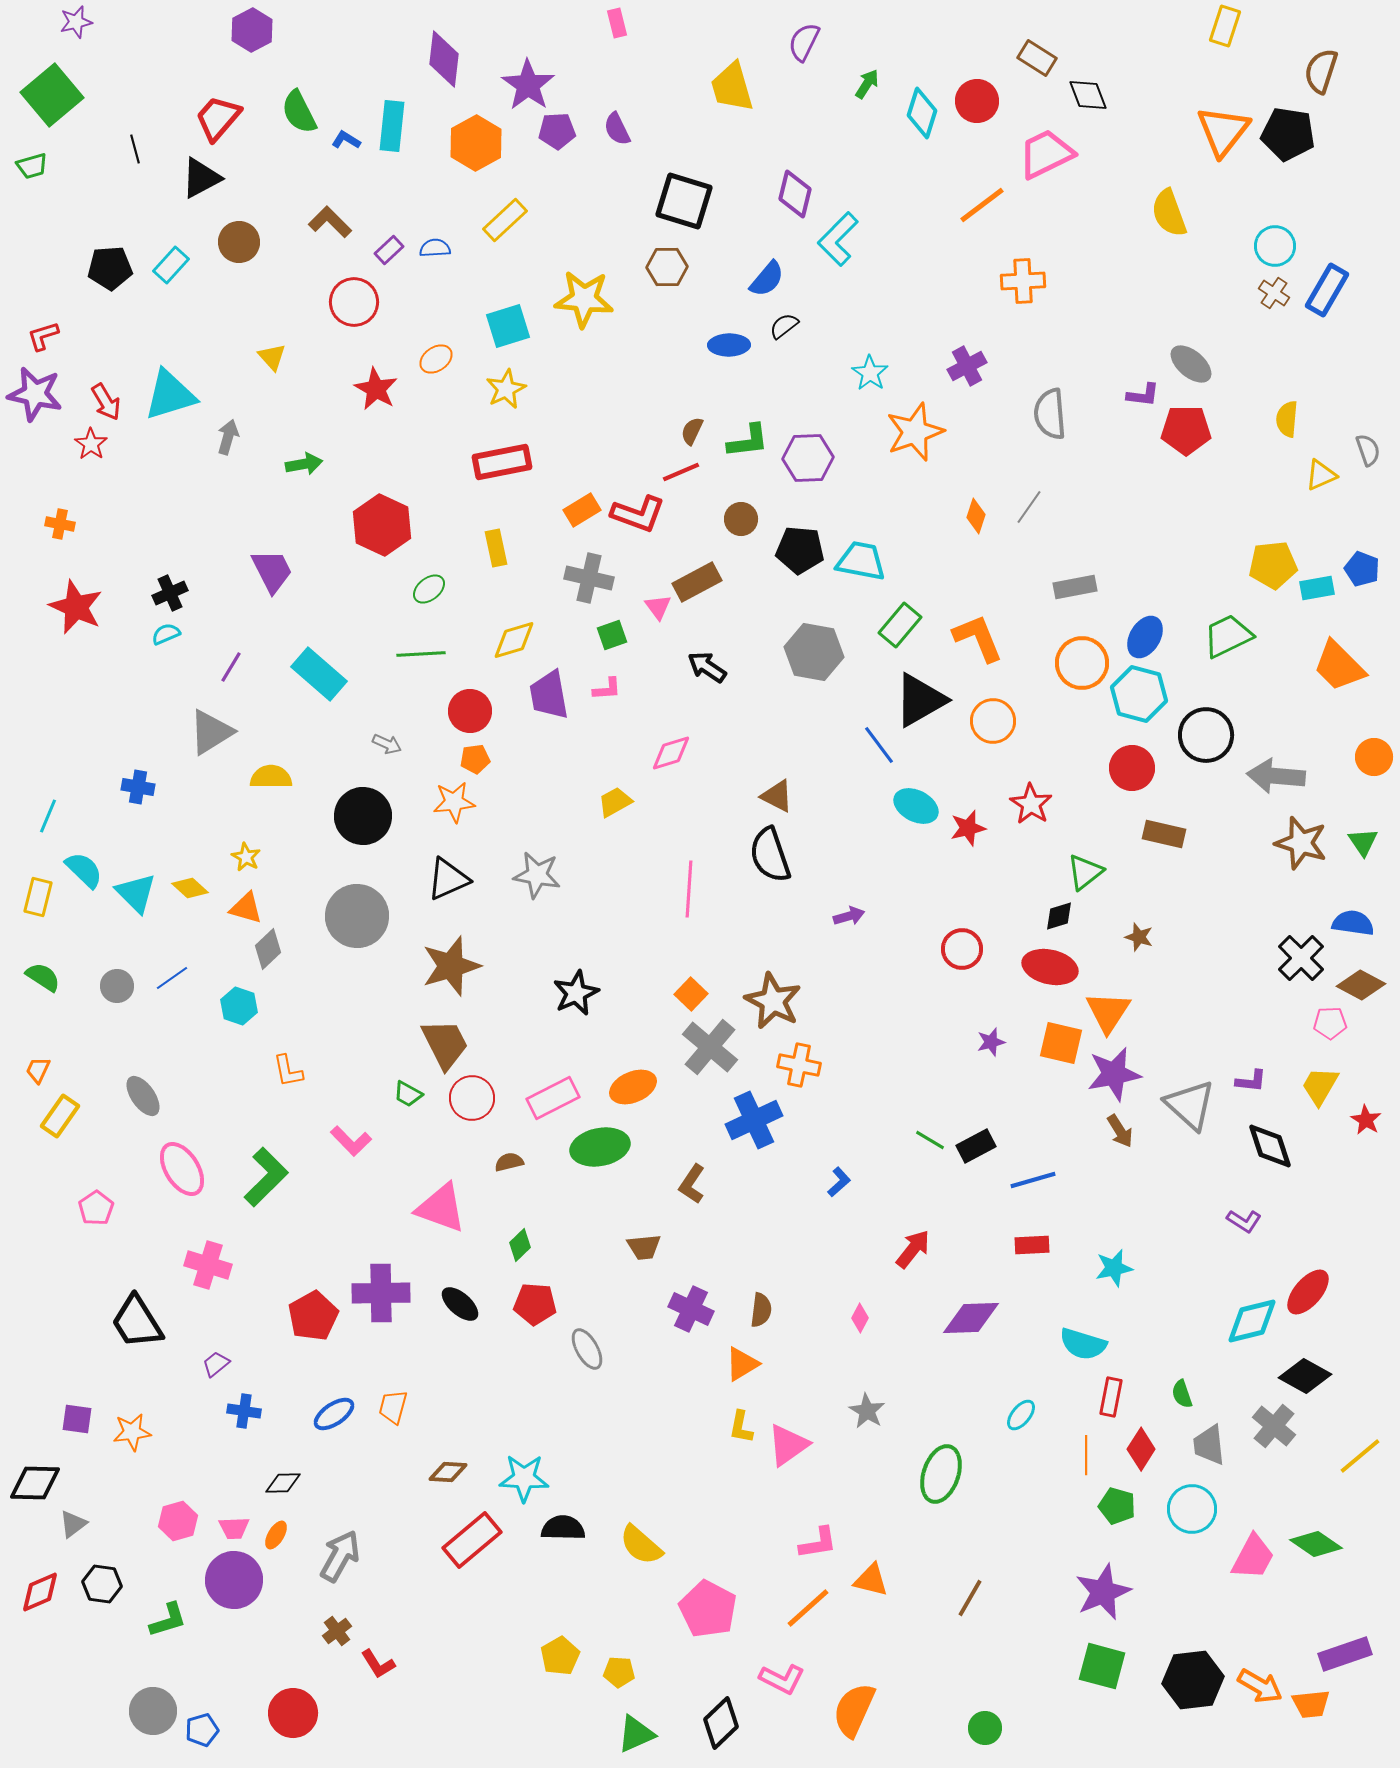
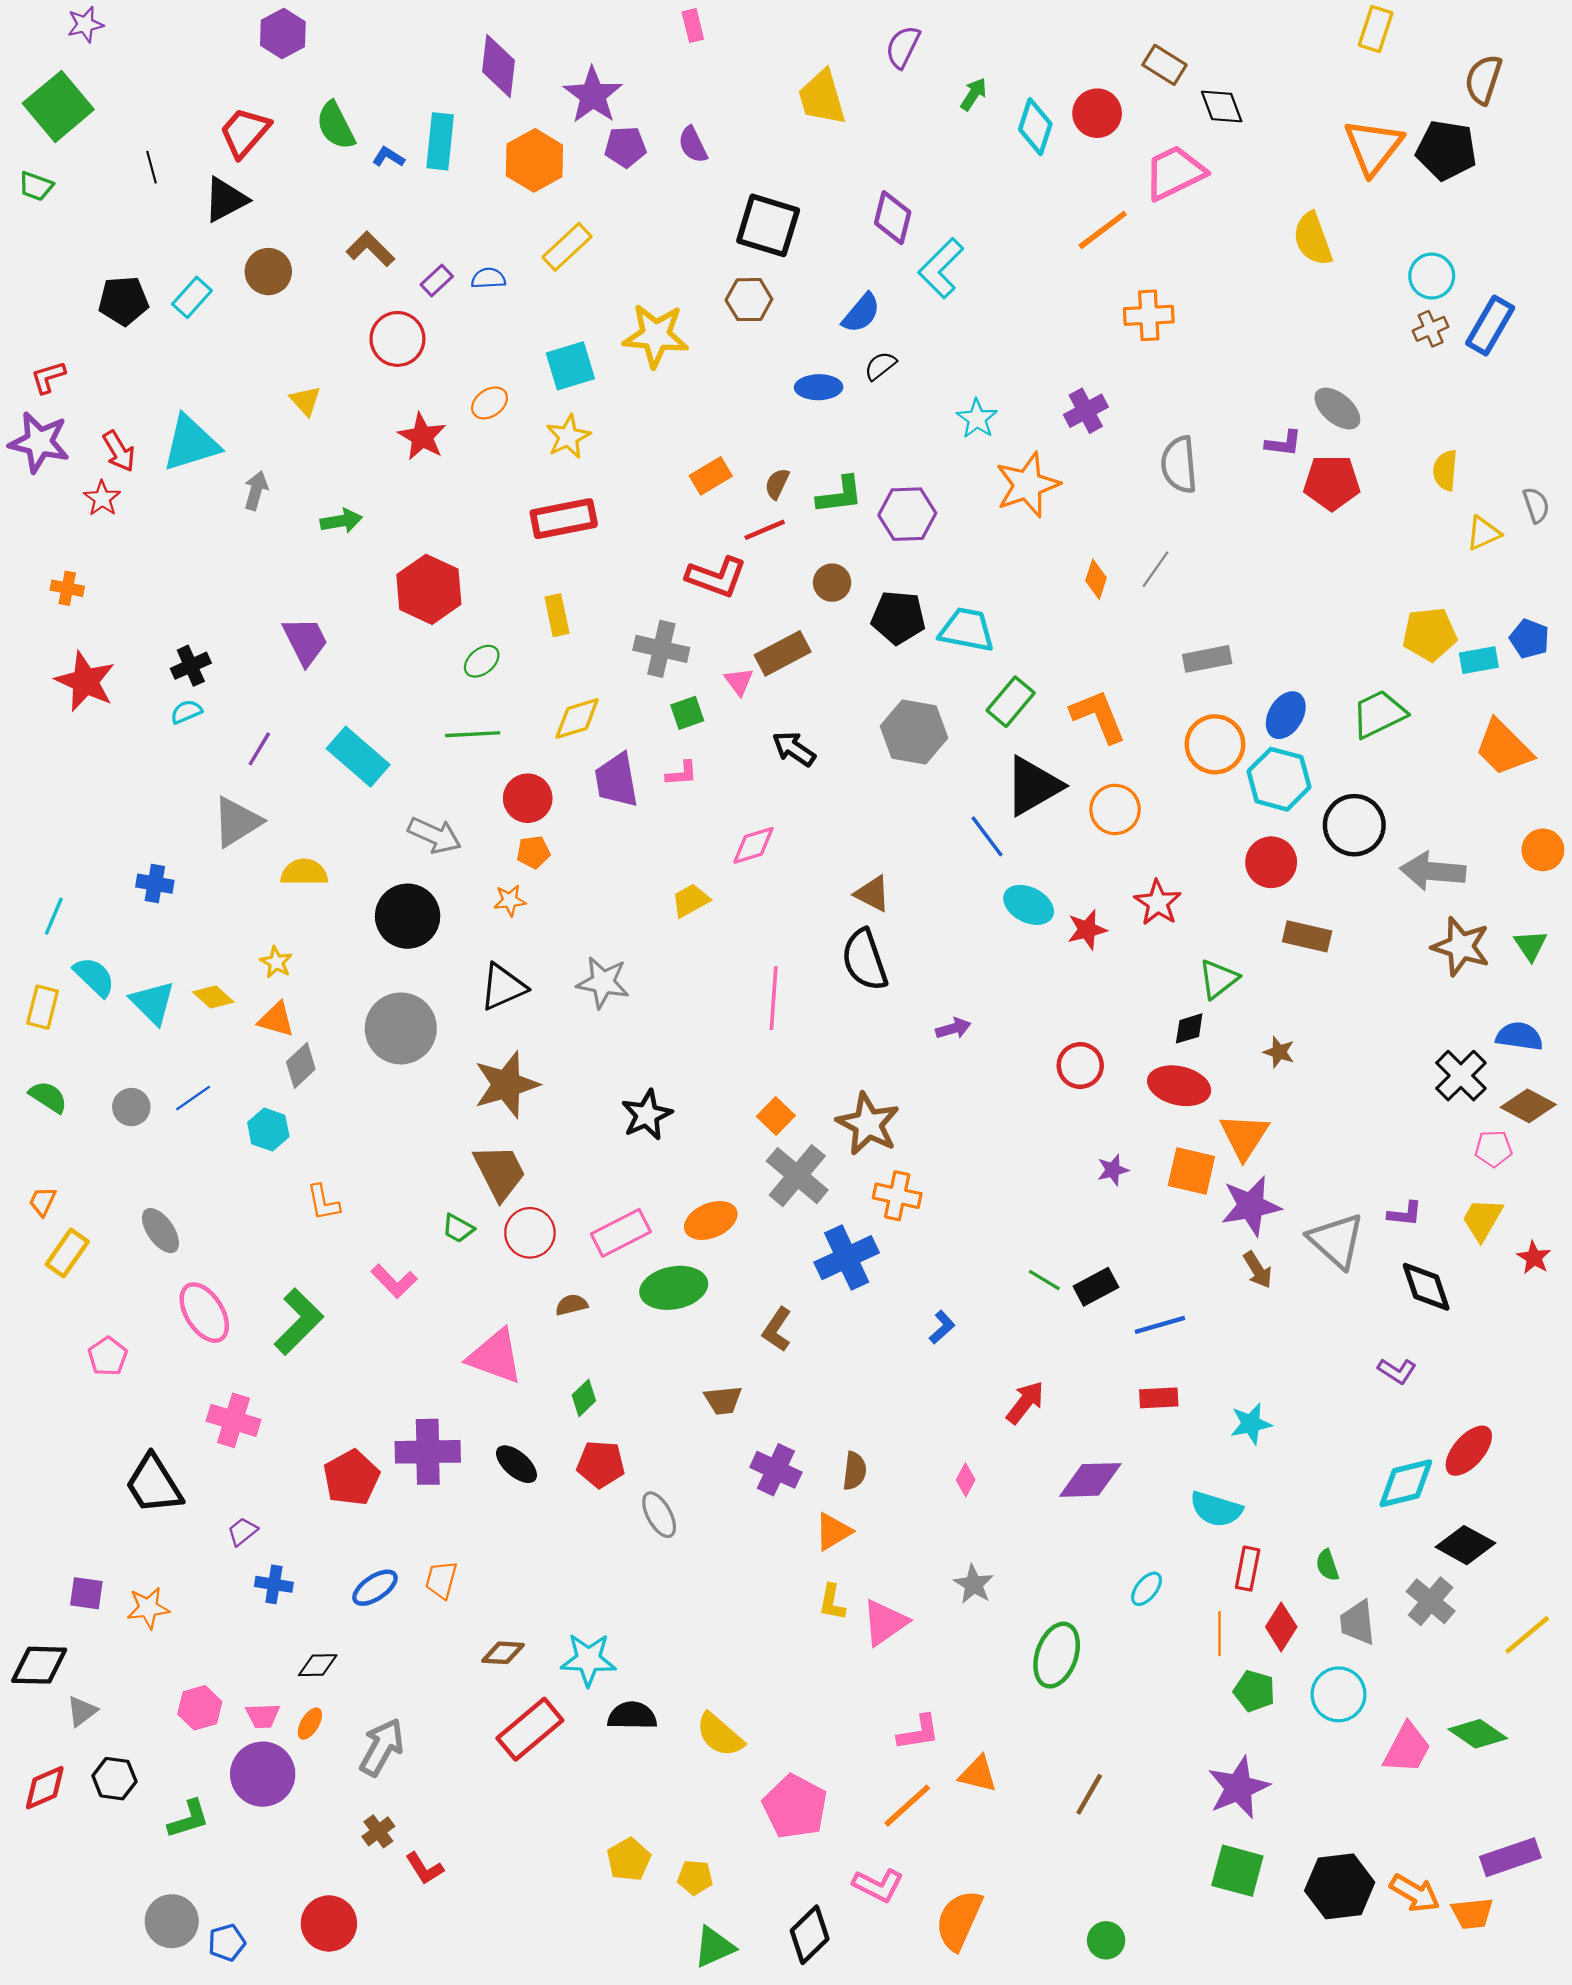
green trapezoid: (32, 166) -> (36, 186), turned 36
brown cross: (1274, 293) -> (1431, 329), turned 32
orange rectangle: (582, 510) -> (711, 476), moved
gray arrow: (387, 744) -> (435, 835), size x1.6
orange star: (454, 802) -> (510, 900), size x0.7

